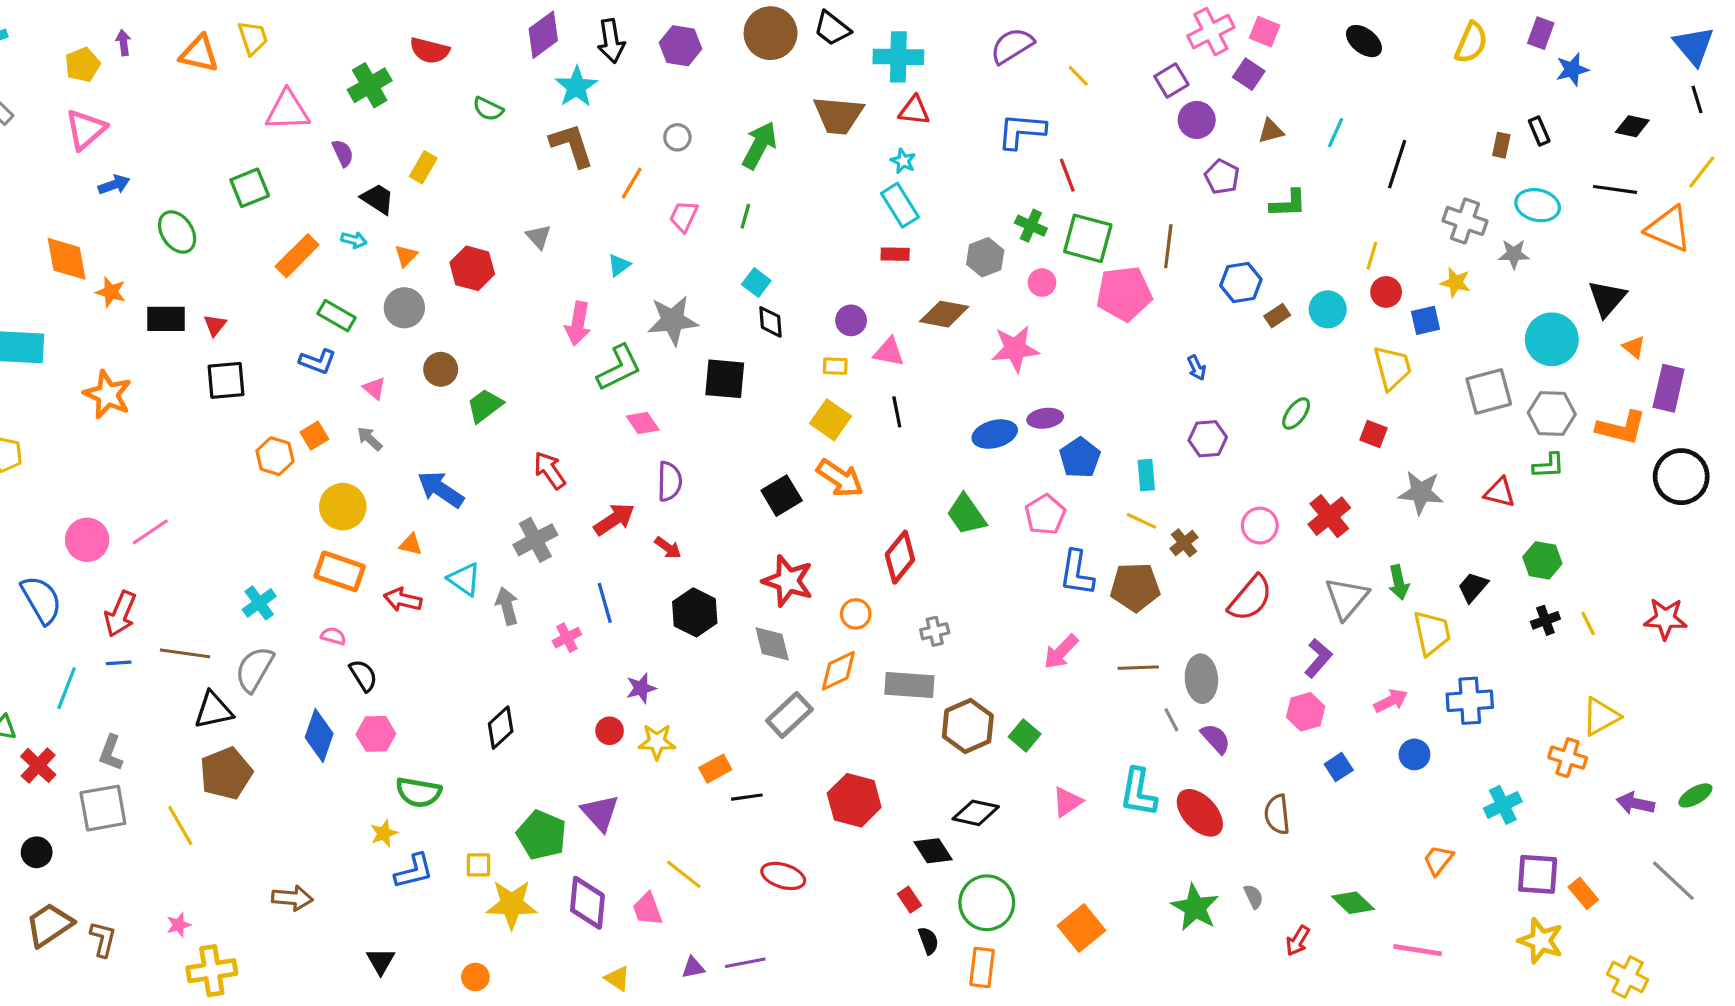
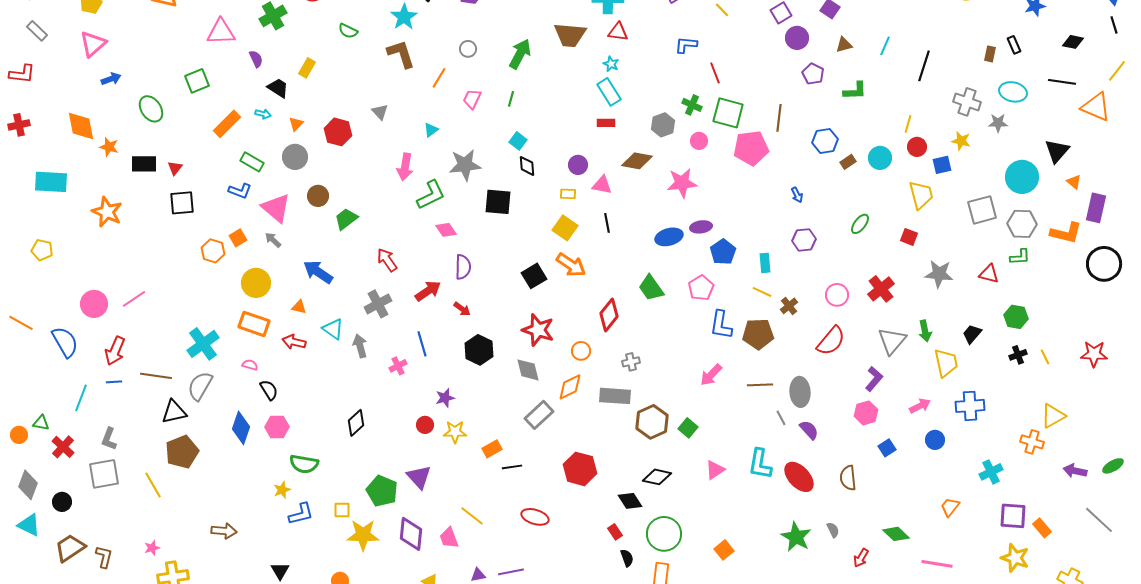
blue L-shape: (1021, 131) -> (686, 45), size x0.7
pink triangle: (374, 388) -> (276, 208), size x2.0
cyan cross: (259, 603) -> (203, 344), size x1.5
orange square: (1081, 928) -> (724, 550), size x0.7

